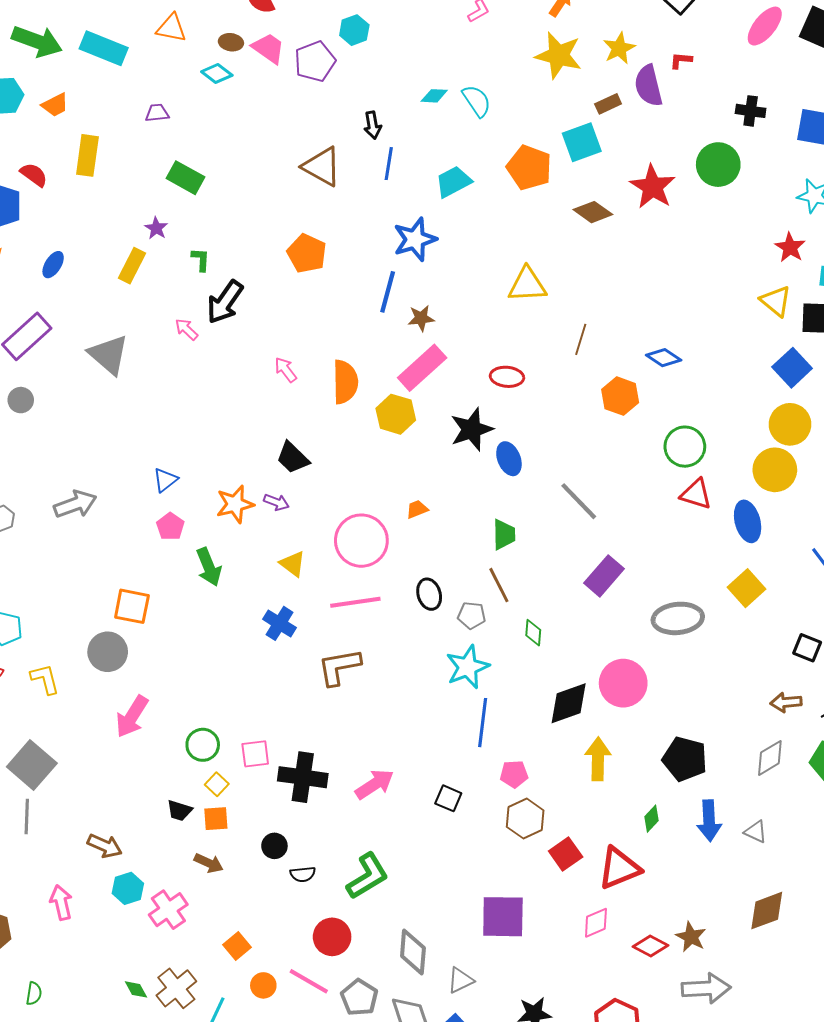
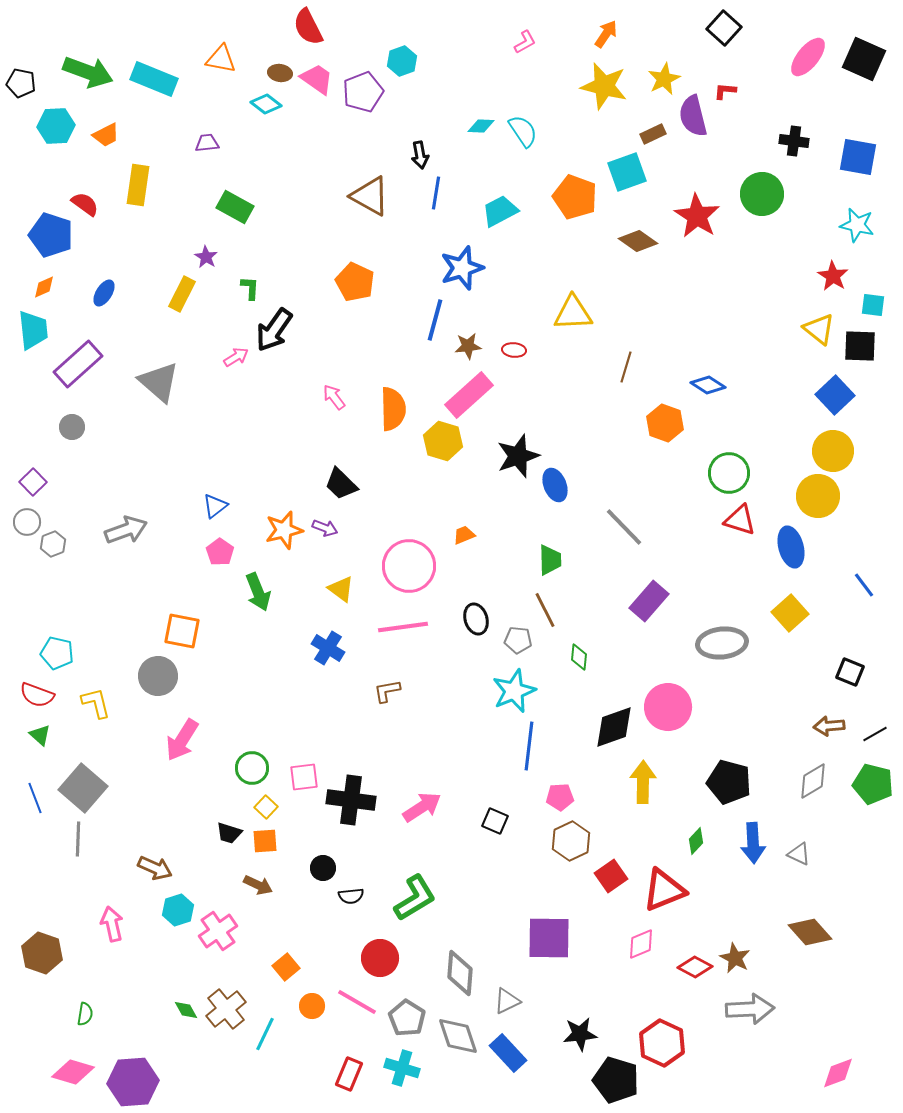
pink arrow: (186, 329) -> (236, 357), turned 105
red ellipse: (507, 377) -> (514, 350), moved, size x0.7
brown L-shape: (339, 667) -> (387, 691), size x0.6
brown diamond: (767, 911) -> (810, 932), turned 69

